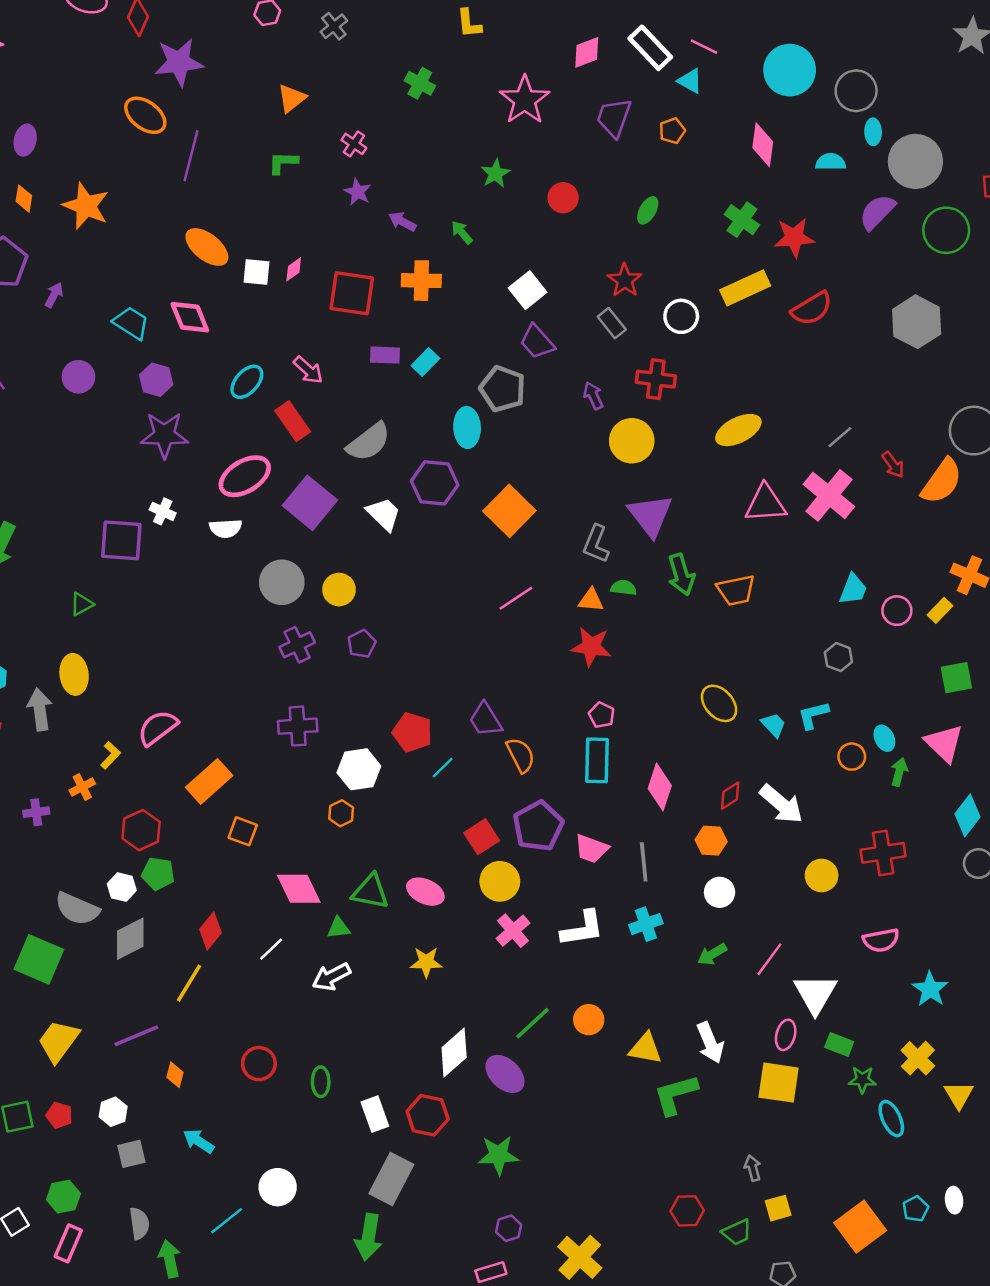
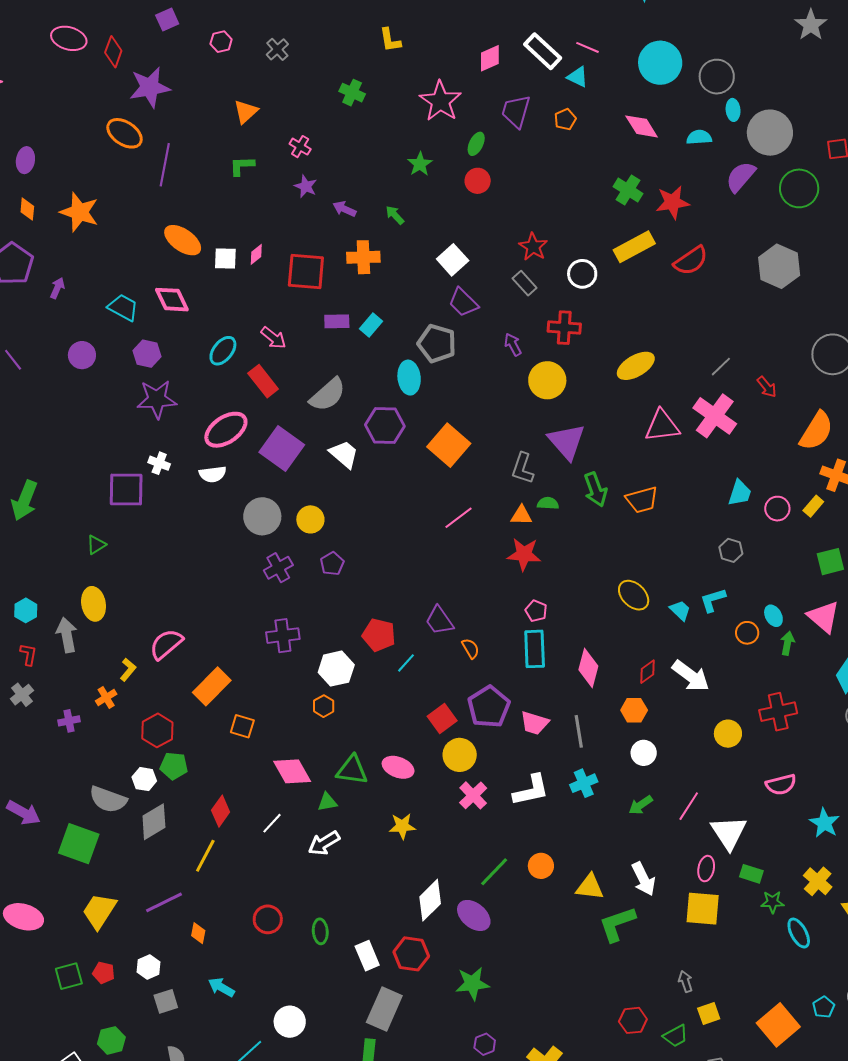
pink diamond: (763, 145) -> (642, 126), turned -36
green ellipse: (648, 210) -> (476, 144), moved
orange semicircle: (942, 481) -> (816, 431), moved
orange semicircle: (521, 755) -> (471, 648), size x0.7

